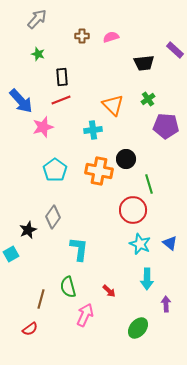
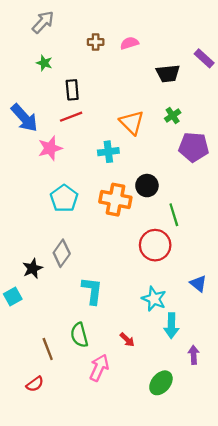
cyan star: (140, 244) -> (154, 299), moved
brown line: (41, 299) -> (48, 349), turned -36

